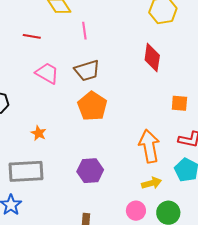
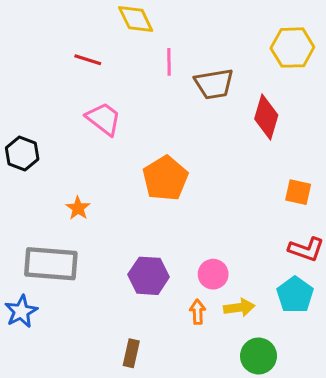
brown trapezoid: (87, 70) -> (214, 84), moved
orange arrow: (149, 146) -> (198, 312), moved, size x0.5
pink circle: (136, 211) -> (213, 274), moved

